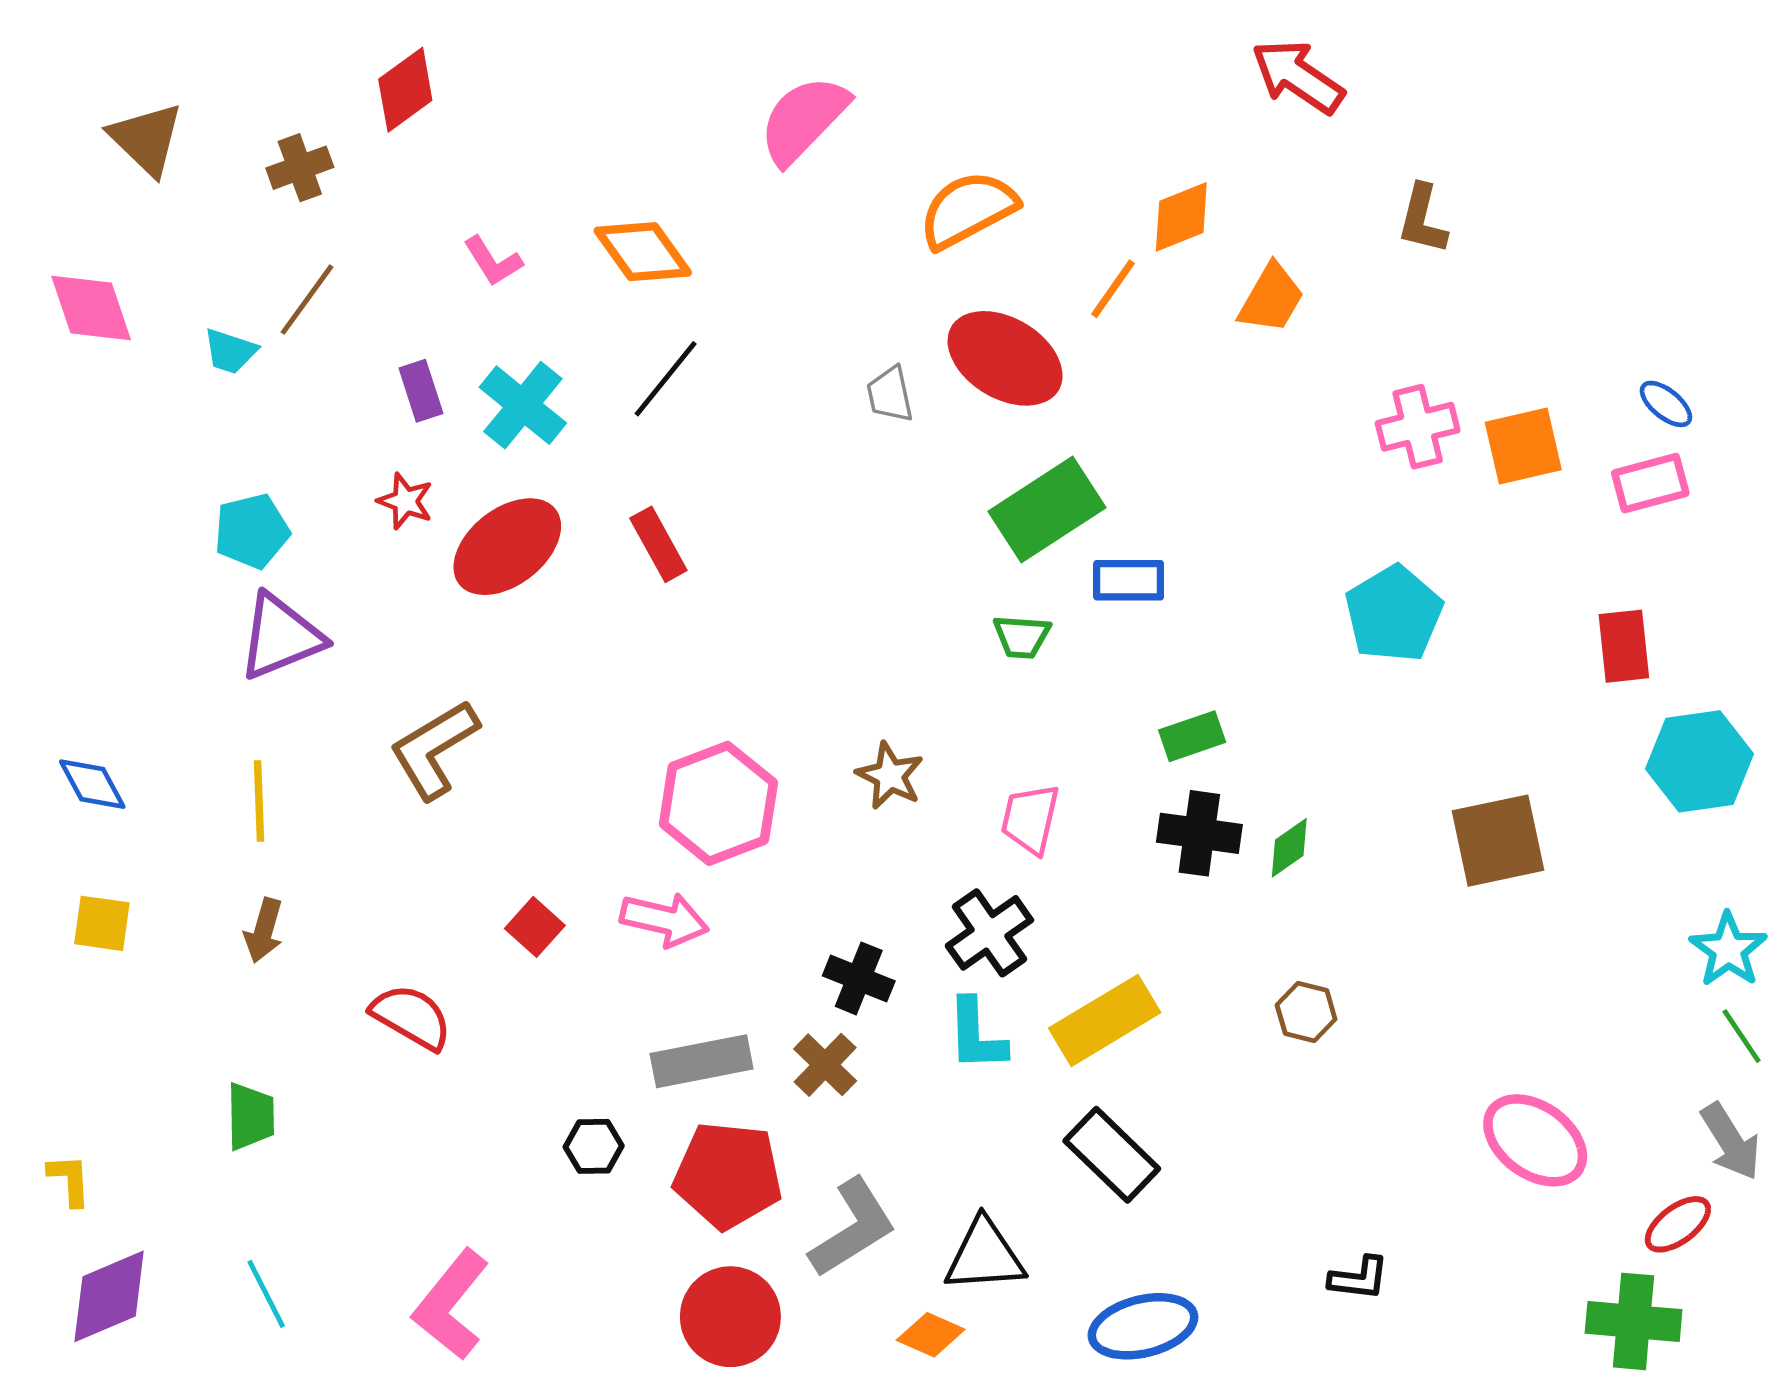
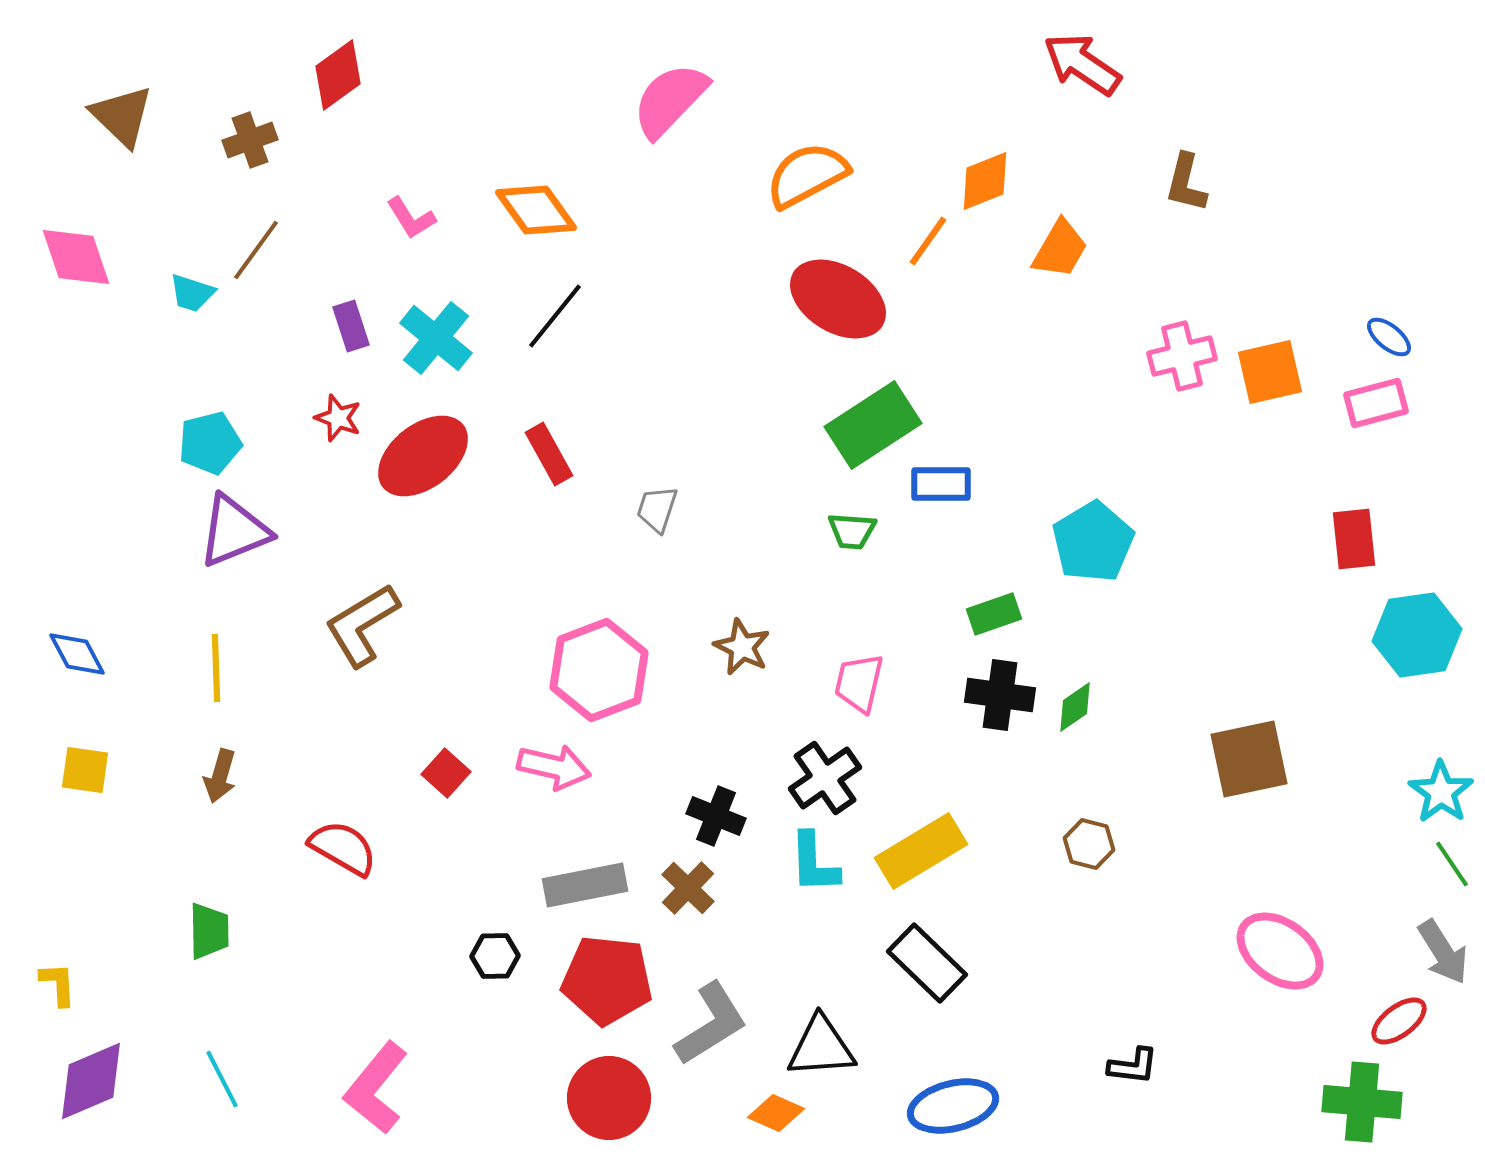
gray trapezoid: (890, 394) -> (657, 509), moved, turned 30
cyan pentagon: (1394, 614) -> (1093, 542), moved
brown square: (1498, 841) -> (1249, 759), moved

